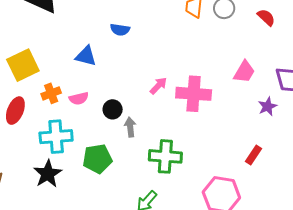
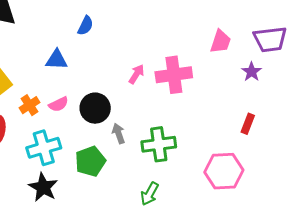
blue semicircle: (120, 30) -> (85, 26), turned -60
black circle: (113, 109) -> (95, 108), size x1.5
gray arrow: (130, 127) -> (119, 133), moved

